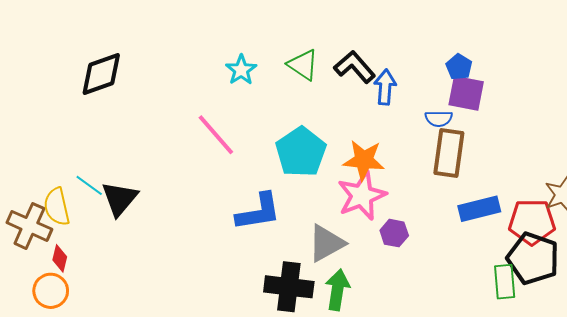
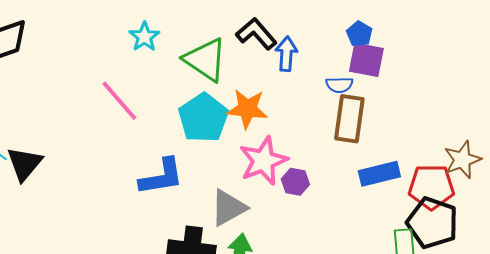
green triangle: (303, 65) -> (205, 60), moved, size x1.4
orange star: (364, 160) -> (247, 109), moved
purple hexagon: (394, 233) -> (295, 182), moved

